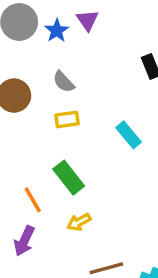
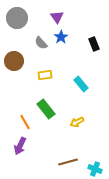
blue star: (57, 31) -> (61, 37), moved
gray semicircle: (64, 82) -> (41, 43), moved
yellow arrow: (79, 222) -> (77, 122), moved

